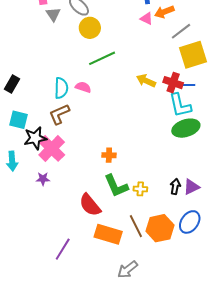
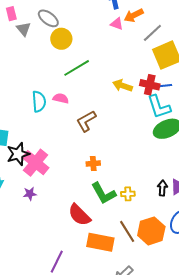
brown L-shape: (59, 114) -> (86, 121), moved

